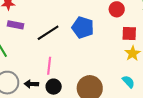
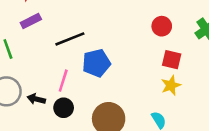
purple rectangle: (15, 25) -> (31, 21), turned -49
blue pentagon: (83, 28) -> (96, 63), moved, turned 30

